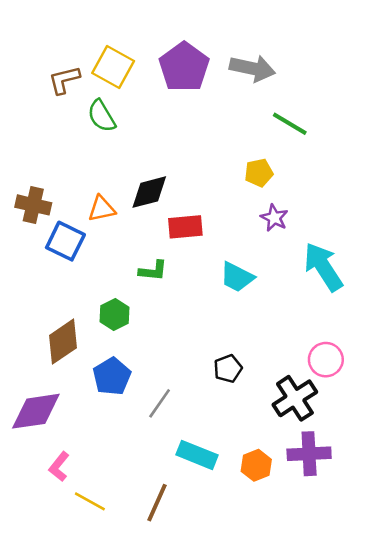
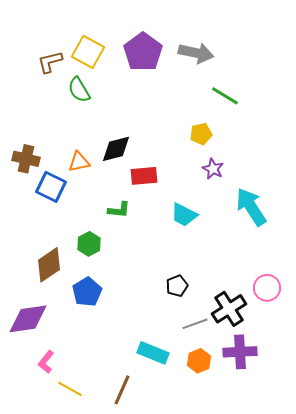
pink circle: (326, 360) -> (267, 288), moved
gray line: (160, 403) -> (195, 324), moved, turned 35

